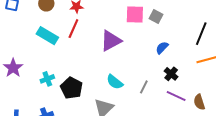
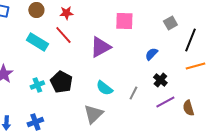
gray square: (156, 17) -> (170, 23), moved, turned 32
red line: (73, 29) -> (63, 35), turned -66
black pentagon: (71, 88) -> (61, 82), moved
purple line: (176, 96) -> (165, 102), turned -54

